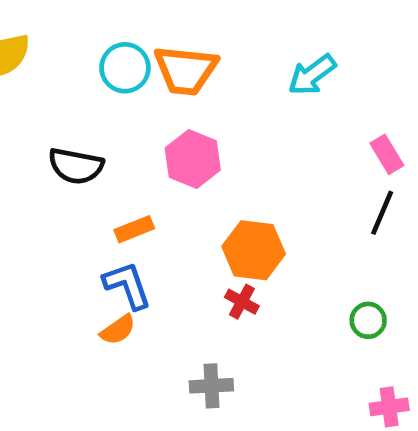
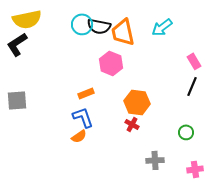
orange trapezoid: (186, 70) -> (123, 32), moved, turned 72
black semicircle: (76, 166) -> (99, 26), moved
gray cross: (211, 386) -> (155, 160), moved

